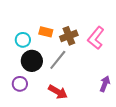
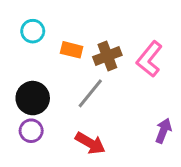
cyan circle: (23, 40) -> (33, 31), moved
black circle: (32, 61) -> (33, 98), moved

